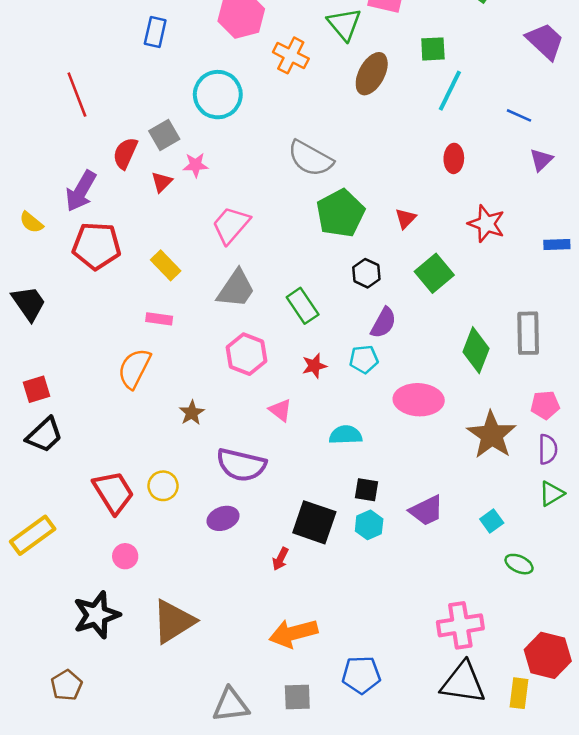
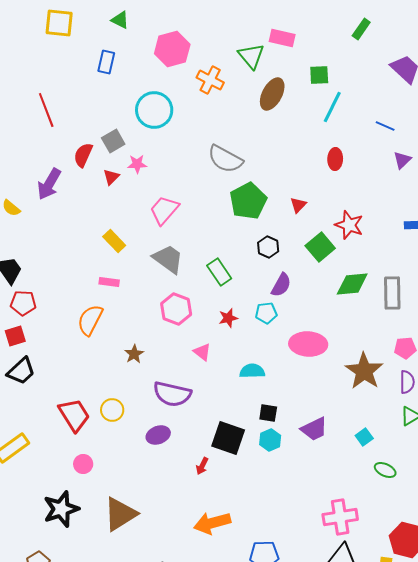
red star: (486, 224) -> (349, 225), moved
red pentagon: (97, 246) -> (23, 303), moved, size x0.7
gray trapezoid: (236, 289) -> (168, 259), turned -88
green diamond: (476, 350) -> (352, 284), moved, turned 64

